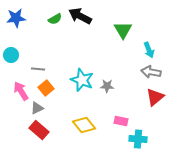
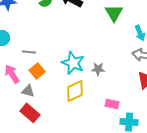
gray triangle: (37, 108) -> (28, 91), turned 40
yellow diamond: (84, 125) -> (75, 91), moved, turned -75

